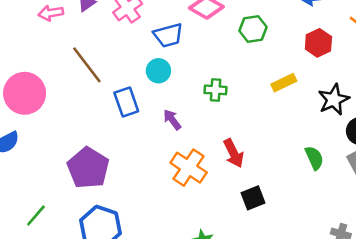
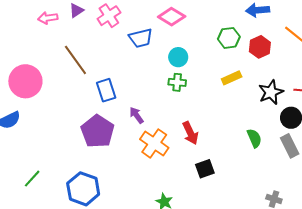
green hexagon: (253, 29) -> (229, 38), moved
cyan circle: (158, 71) -> (178, 57), moved
purple arrow: (172, 120) -> (136, 115), moved
purple pentagon: (88, 168) -> (97, 131), moved

